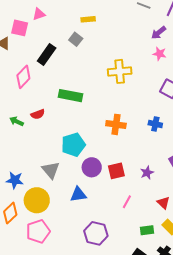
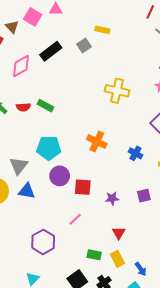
green rectangle: (70, 96) -> (46, 106), moved, size x0.7
blue triangle: (78, 194) -> (27, 191), moved
pink line: (127, 202) -> (75, 219), moved

